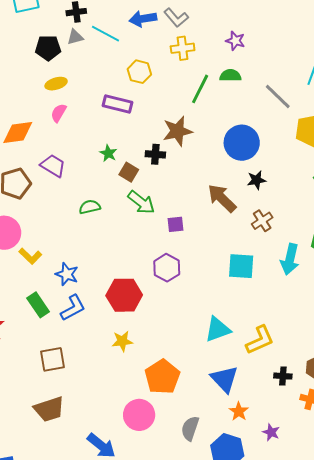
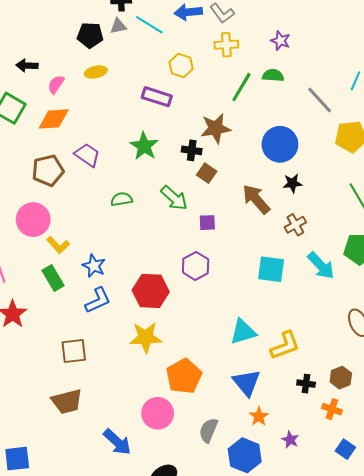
pink semicircle: (59, 113) -> (56, 84), moved
green star: (108, 153) -> (144, 146), size x1.6
brown square: (129, 172) -> (207, 173), moved
cyan arrow: (290, 259) -> (321, 266), turned -60
green rectangle: (38, 305) -> (53, 278), moved
yellow star: (122, 341) -> (146, 337), size x1.5

